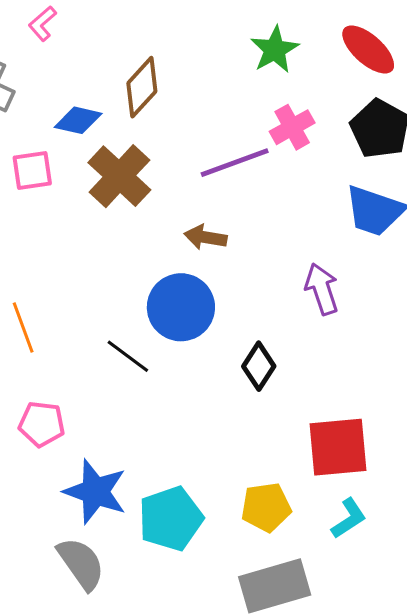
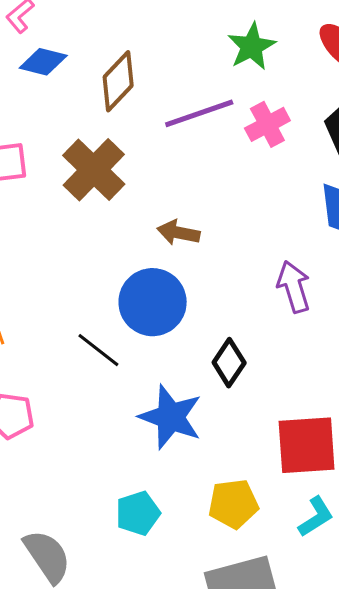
blue diamond: (78, 120) -> (43, 62), moved
purple line: (235, 163) -> (199, 113), moved
blue star: (95, 492) -> (171, 417), moved
cyan pentagon: (171, 519) -> (138, 513), size x0.7

